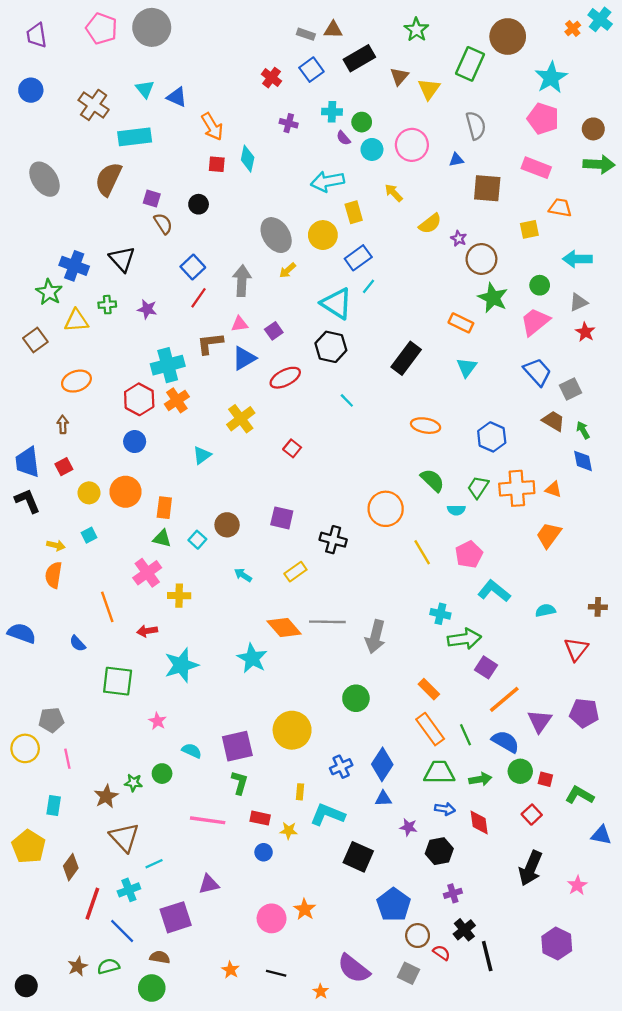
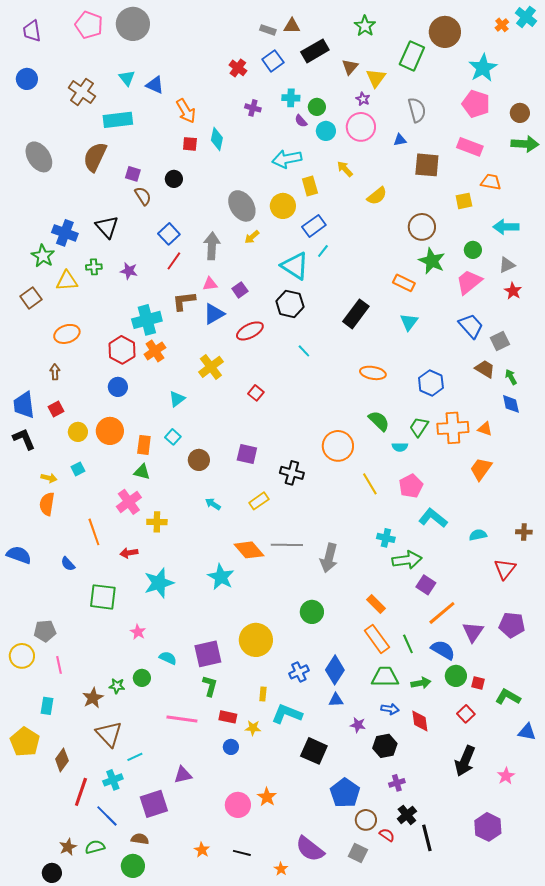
purple star: (459, 238) -> (363, 99), moved
cyan square: (197, 540) -> (173, 437), moved
black circle: (26, 986) -> (52, 873), moved

